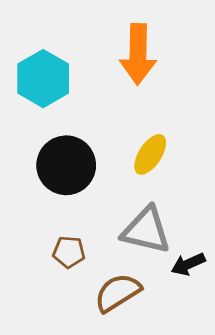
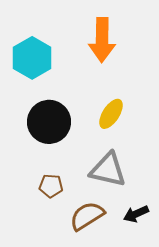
black arrow: (188, 264) -> (136, 214), moved

